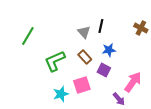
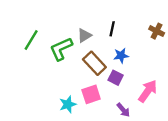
gray triangle: (84, 32) -> (84, 36), moved, turned 40
brown rectangle: (85, 57) -> (94, 63), size x1.5
green L-shape: (55, 61) -> (61, 49), moved
purple arrow: (119, 99) -> (123, 110), moved

